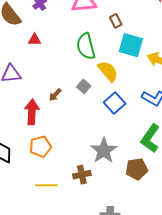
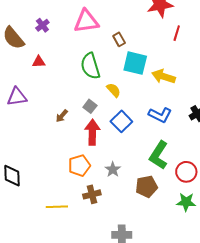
yellow semicircle: (108, 71) -> (114, 90), size x0.7
red arrow: (32, 112) -> (92, 132), moved
orange pentagon: (41, 147) -> (79, 165), moved
gray star: (104, 151) -> (113, 169), size x0.6

